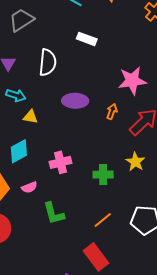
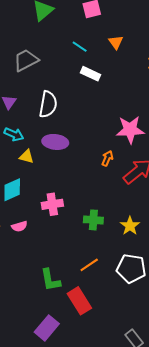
white rectangle: (87, 39) -> (90, 74), moved
purple ellipse: (75, 101) -> (55, 142), moved
yellow star: (135, 162) -> (130, 226), moved
green L-shape: (54, 213) -> (50, 280), moved

